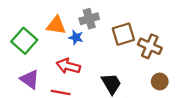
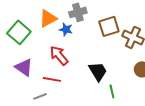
orange triangle: (56, 25) -> (48, 18), turned -36
red arrow: (68, 66) -> (59, 55), turned 35

